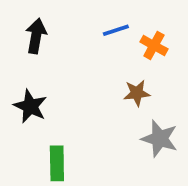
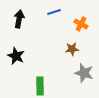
blue line: (116, 30) -> (54, 12), moved
green rectangle: (57, 163) -> (40, 86), moved

